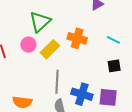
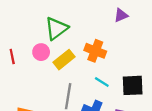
cyan line: (113, 40) -> (102, 82), moved
black square: (114, 66) -> (133, 85), size x1.5

